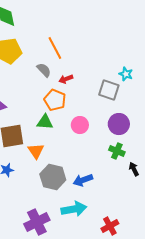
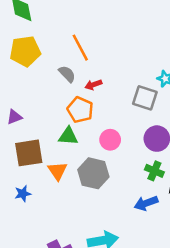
gray hexagon: (53, 177) -> (93, 173), moved
blue arrow: (83, 180) -> (146, 203), moved

